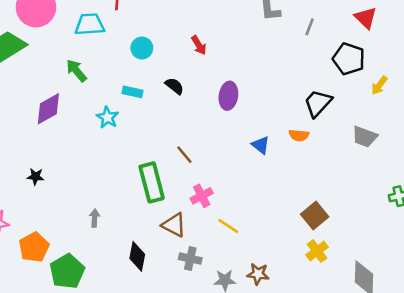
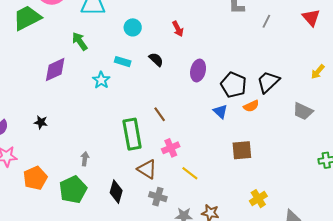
black pentagon: (349, 59) -> (234, 85), moved
orange semicircle: (299, 135) -> (251, 106), turned -35
brown square: (315, 216) -> (242, 150), moved, turned 30
green pentagon: (67, 271) -> (73, 190), moved

